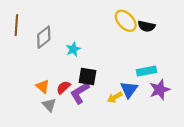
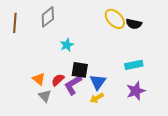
gray diamond: (44, 37) -> (48, 17), moved
blue triangle: (129, 90) -> (98, 82), moved
purple star: (160, 90) -> (136, 91), moved
yellow arrow: (115, 97) -> (97, 98), moved

